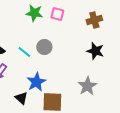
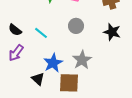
gray circle: (44, 47) -> (76, 26), moved
gray star: (87, 86) -> (82, 60), moved

